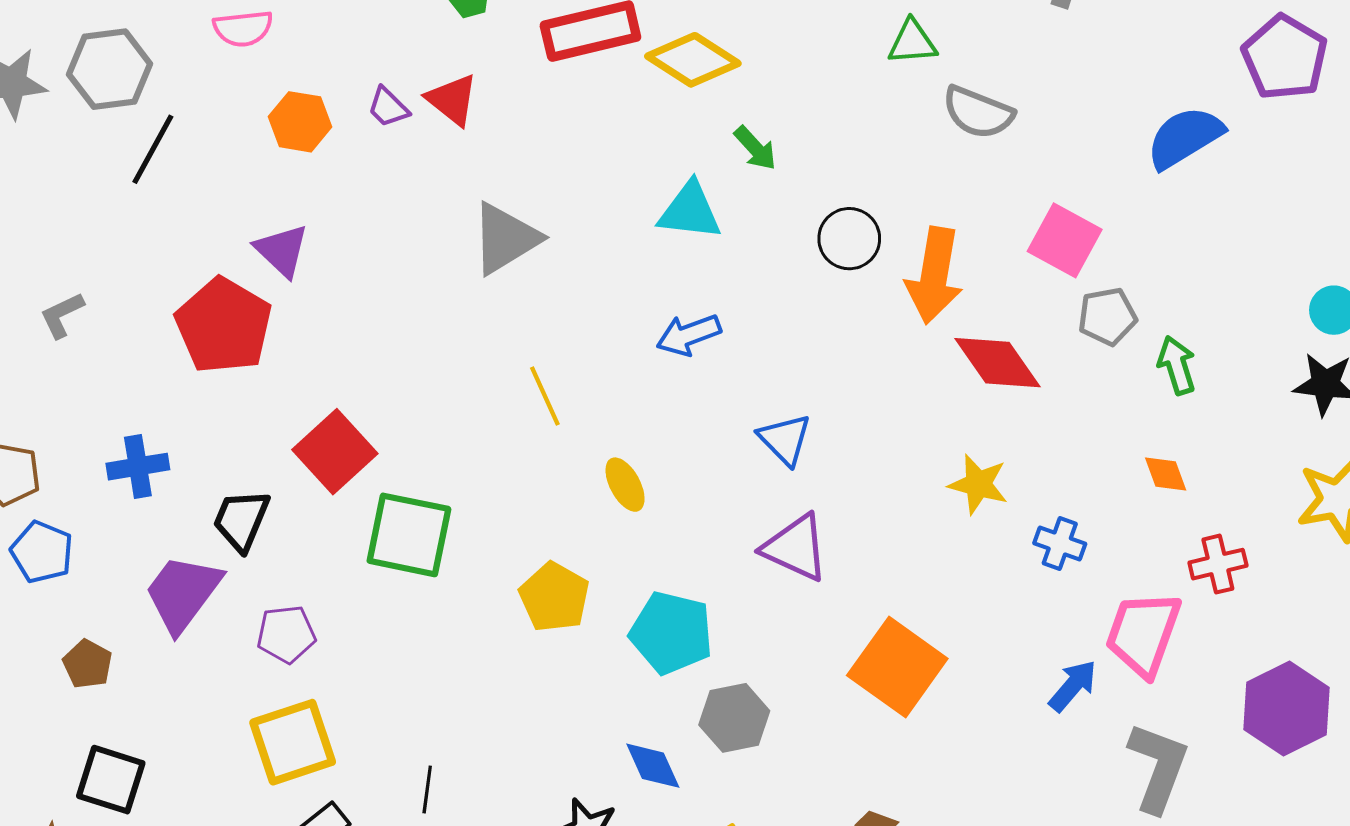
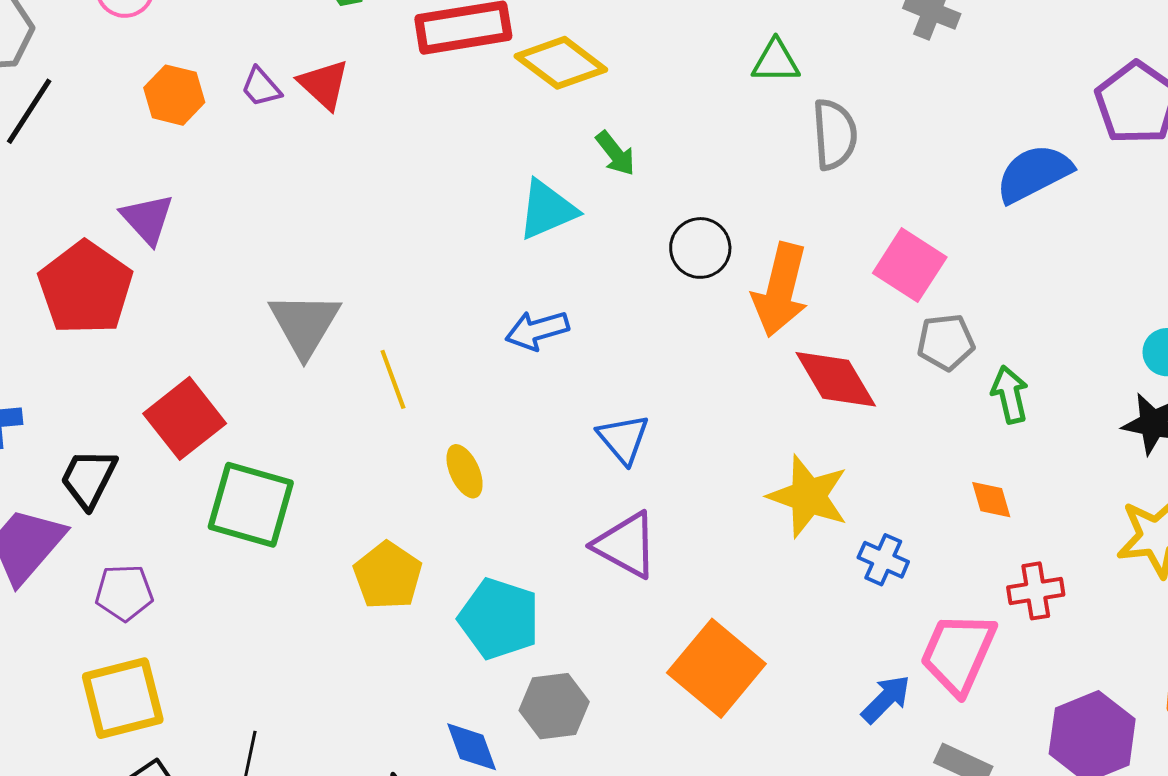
gray semicircle: (978, 112) -> (835, 134), turned -120
cyan triangle: (690, 211) -> (547, 210), turned -34
gray triangle: (505, 238) -> (305, 324), moved, turned -32
yellow star: (978, 484) -> (808, 496), size x1.4

